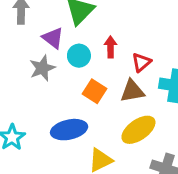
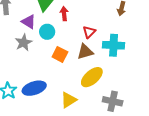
red arrow: (110, 47) -> (64, 14), moved
blue ellipse: (69, 130) -> (34, 88), moved

